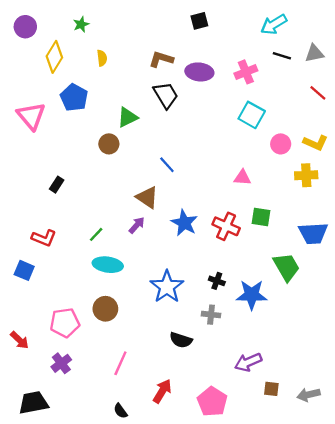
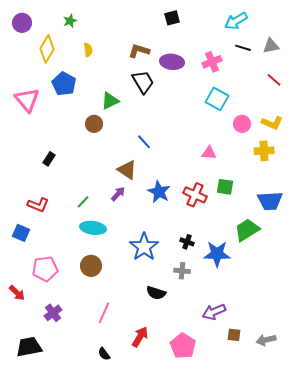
green trapezoid: (286, 267) -> (247, 230), turned -92
pink pentagon: (65, 323) -> (45, 269), moved

